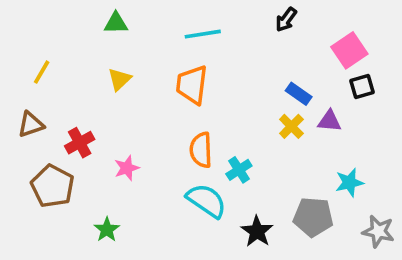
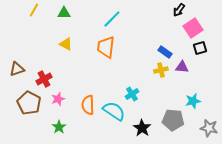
black arrow: (286, 20) -> (179, 10), moved
cyan line: (203, 34) -> (112, 19), turned -36
yellow line: (42, 72) -> (34, 10), moved
yellow triangle: (119, 79) -> (66, 44), turned -48
yellow cross: (291, 126) -> (161, 70), turned 32
orange semicircle: (201, 150) -> (88, 105), moved
pink star: (127, 168) -> (58, 99), moved

